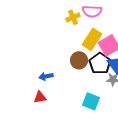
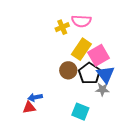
blue arrow: (46, 76) -> (35, 97), moved

